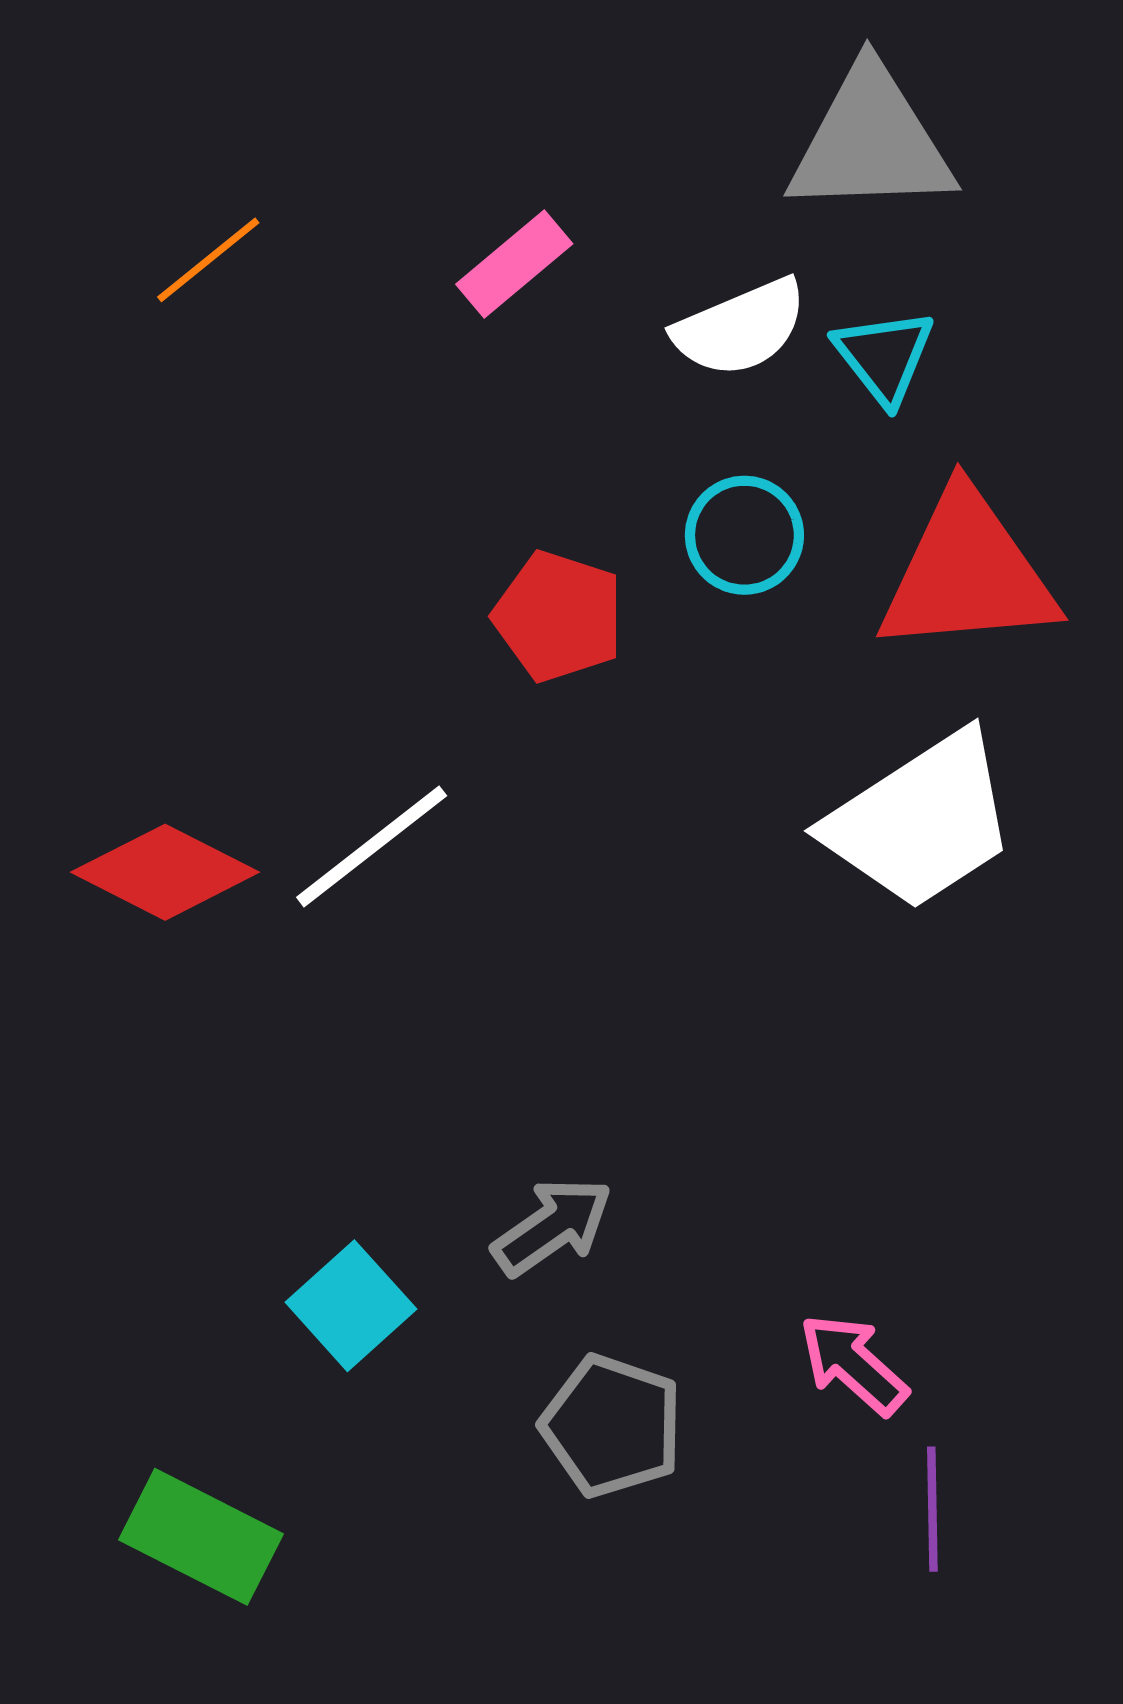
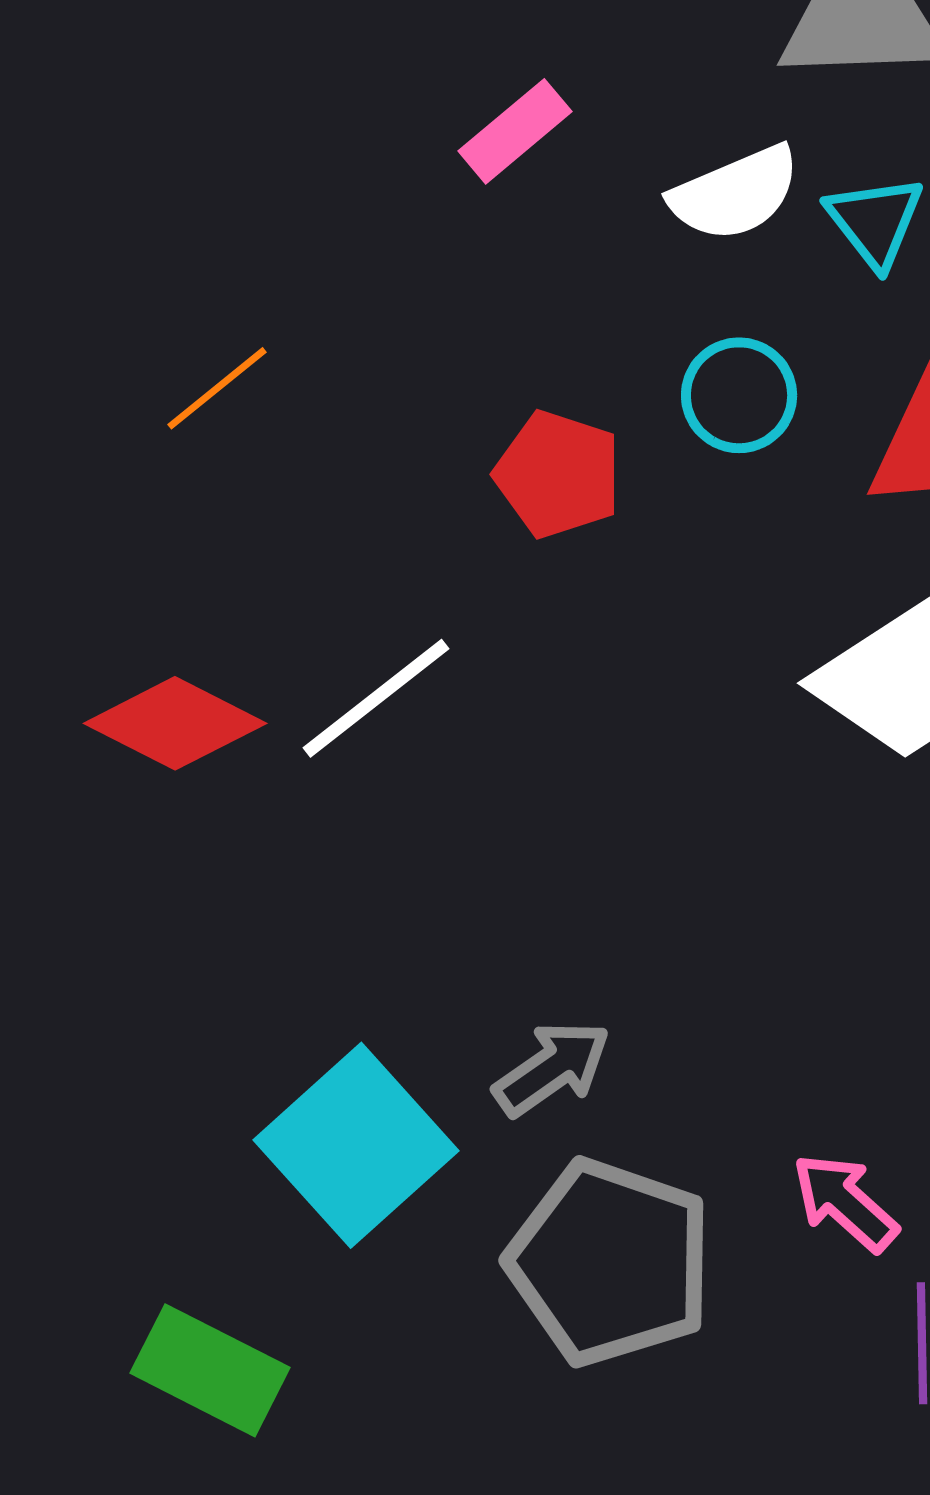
orange line: (208, 260) -> (217, 388), moved
cyan square: (351, 1306) -> (356, 1145), size x1.6
gray pentagon: (612, 1426) -> (610, 1262), size x1.5

